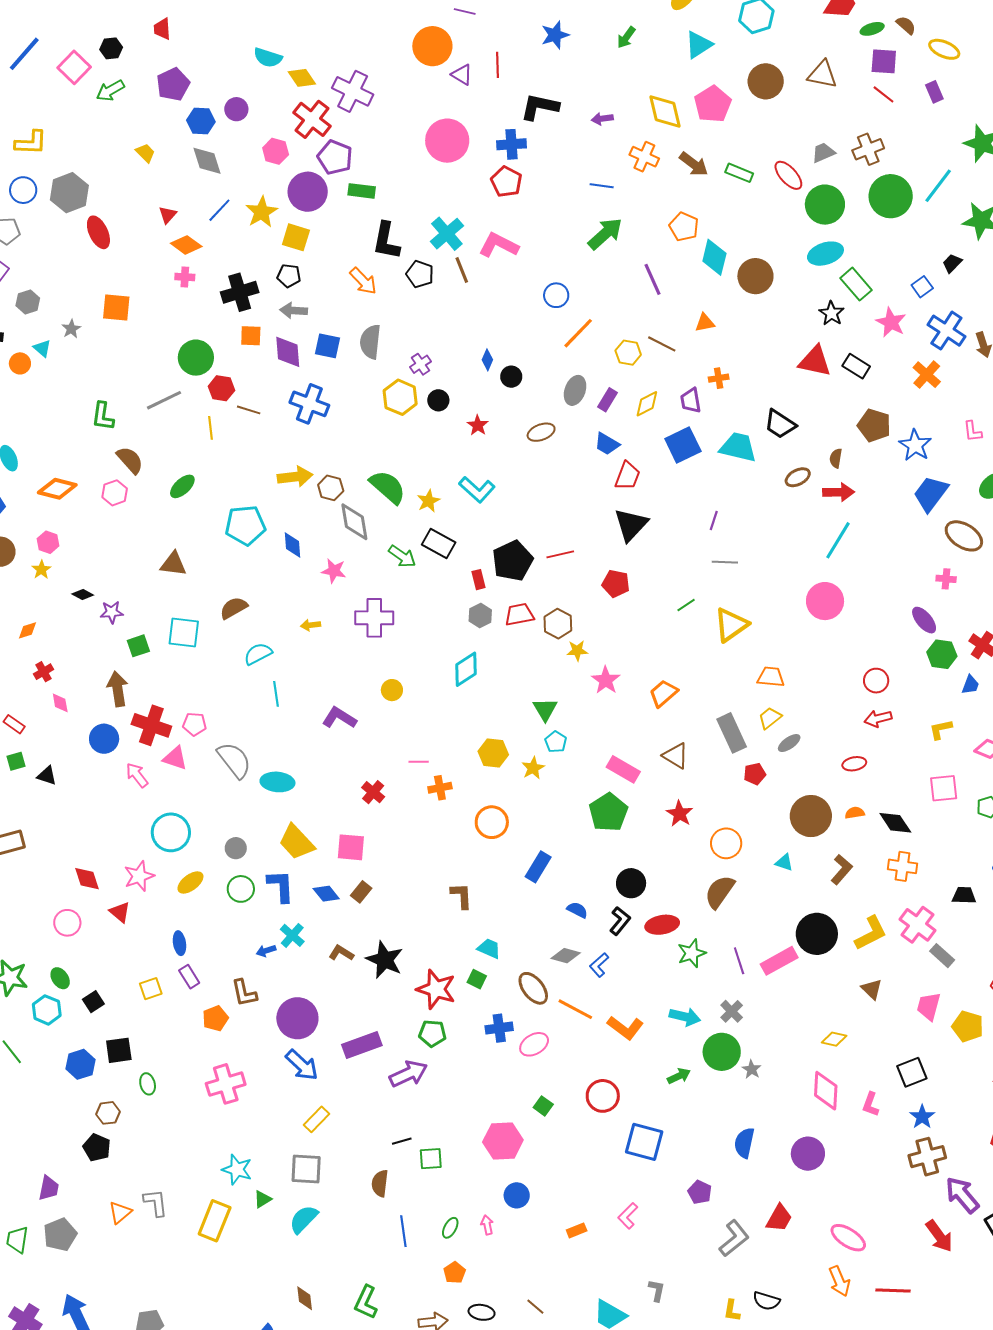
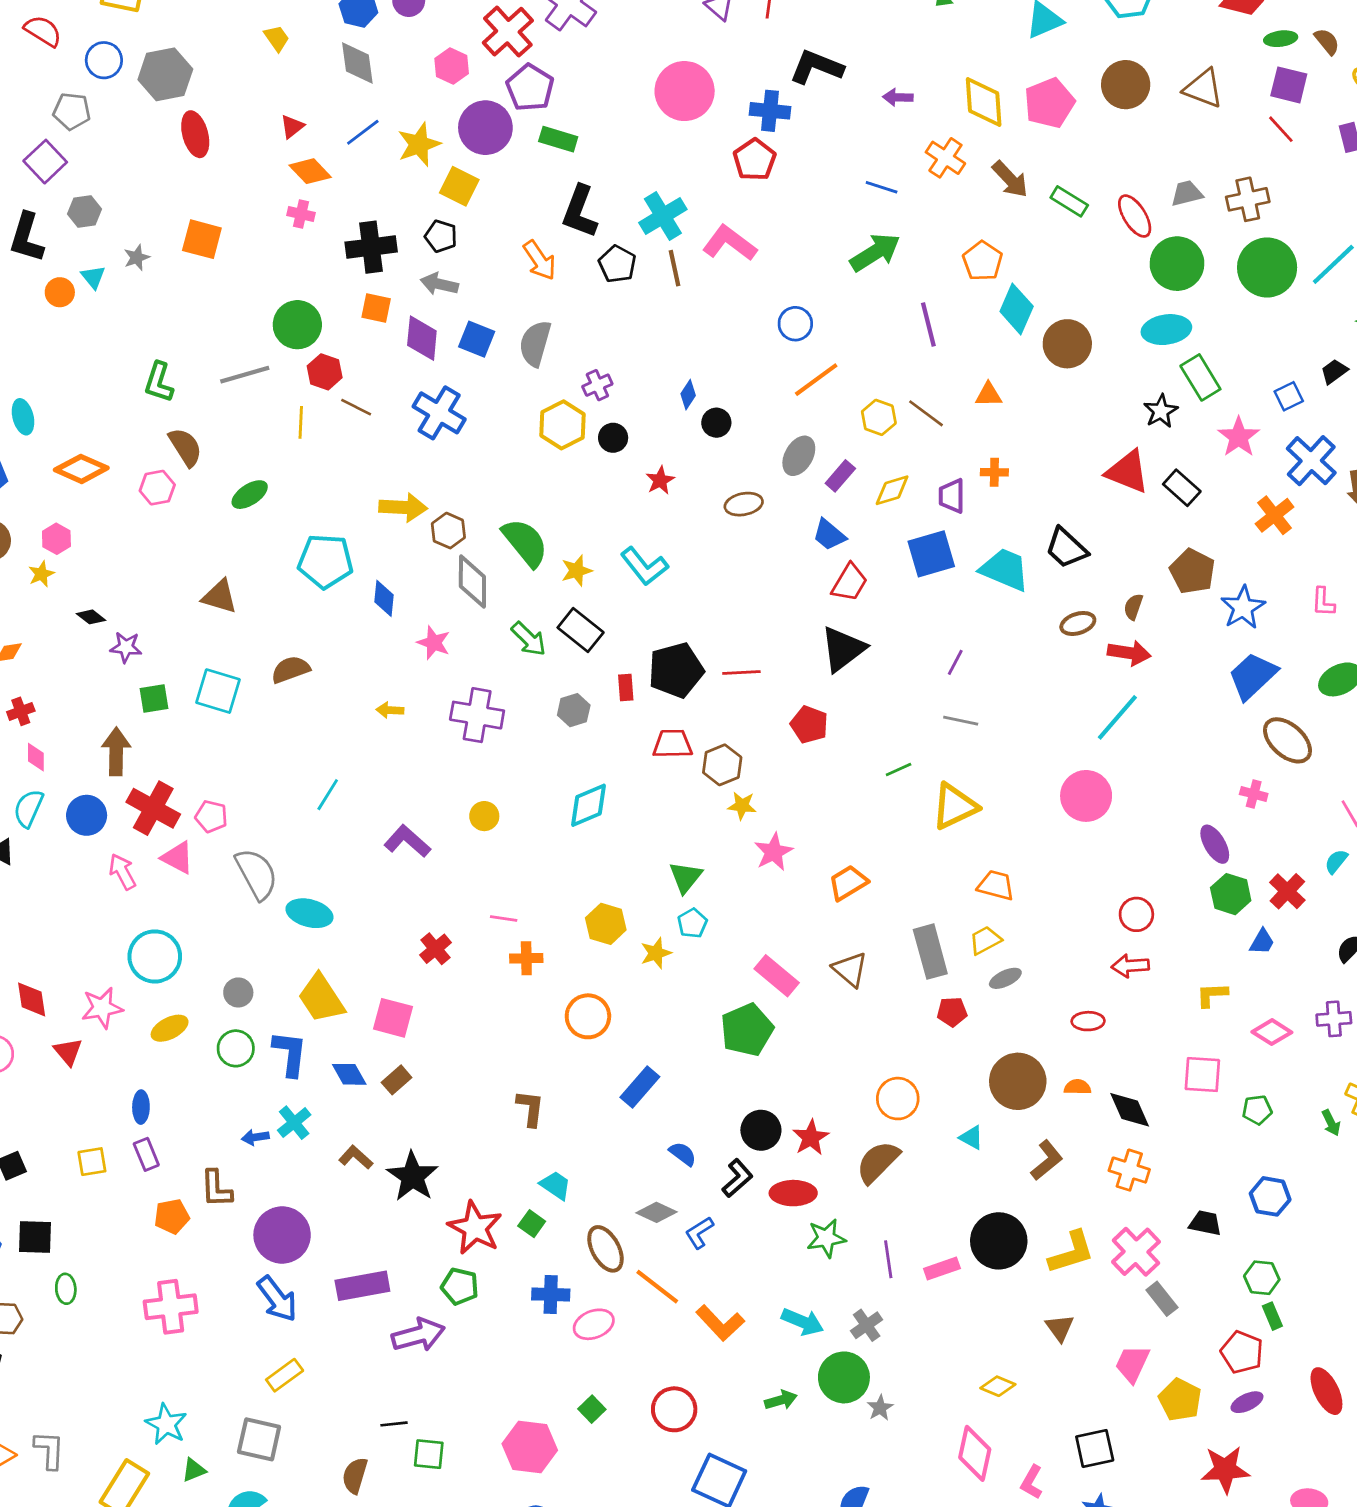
gray hexagon: (480, 615) -> (574, 710), moved
cyan semicircle: (258, 654) -> (28, 808), moved, turned -48
cyan line: (276, 694) -> (328, 795), turned 30
red star: (680, 814) -> (811, 1138), moved
pink rectangle: (779, 961) -> (942, 1268), size x0.7

